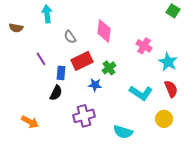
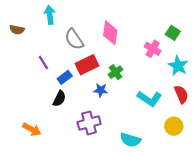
green square: (173, 11) -> (173, 33), moved
gray semicircle: (70, 37) -> (74, 39), size x1.5
blue rectangle: (61, 73) -> (65, 77), turned 48

